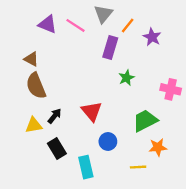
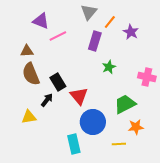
pink line: (75, 25) -> (58, 36), moved, turned -60
brown triangle: (31, 59) -> (27, 51), turned -32
yellow triangle: (34, 125) -> (29, 117), moved
blue circle: (108, 141) -> (93, 122), size x1.6
black rectangle: (57, 148) -> (58, 82), moved

